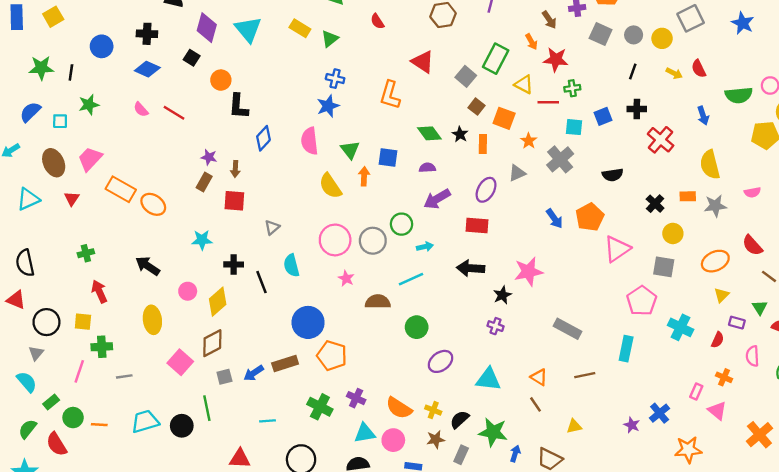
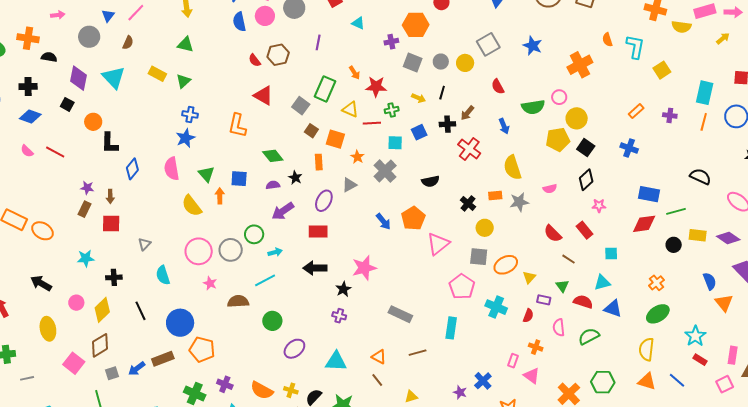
brown arrow: (549, 20) -> (467, 113), moved, turned 77
red semicircle: (377, 21) -> (255, 60), moved
yellow arrow: (674, 73) -> (419, 98), moved
black star: (460, 134) -> (295, 178), moved
orange ellipse: (715, 261) -> (506, 265), moved
black line: (261, 282) -> (141, 311), moved

